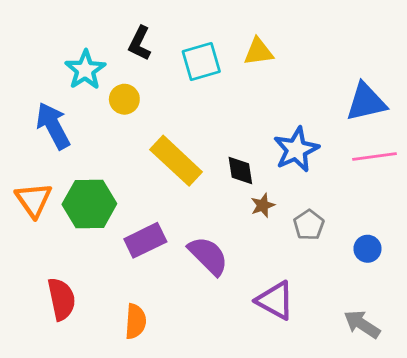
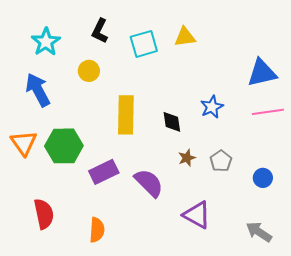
cyan star: (85, 70) -> (46, 42), moved
blue star: (296, 150) -> (212, 107), size x0.7
yellow rectangle: (176, 161) -> (126, 115), turned 48
brown star: (263, 205) -> (187, 158), moved

